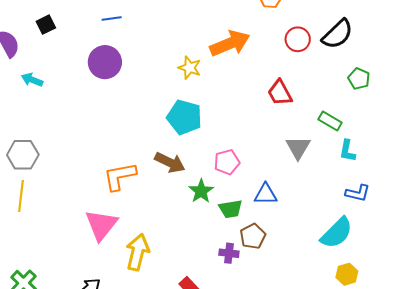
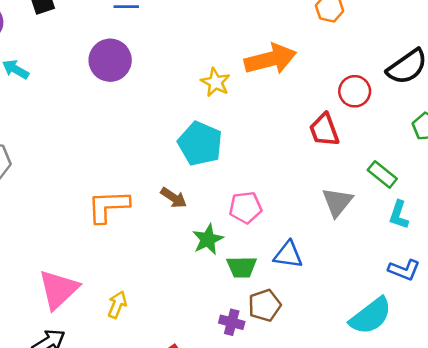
red circle: (298, 39) -> (355, 91), moved
brown arrow: (170, 162) -> (174, 198), size x0.7
pink triangle: (101, 225) -> (58, 289), moved
yellow arrow: (138, 252) -> (117, 305), size x0.6

